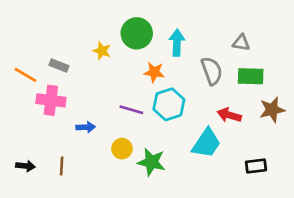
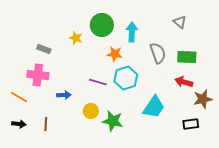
gray triangle: (241, 43) -> (180, 22), moved, turned 32
orange line: (25, 75) -> (19, 97), moved
brown star: (272, 110) -> (203, 99), moved
red arrow: (229, 115) -> (184, 82), moved

